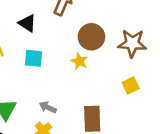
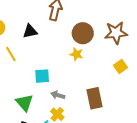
black triangle: (27, 23) -> (30, 31), turned -35
cyan square: (34, 58) -> (42, 76), moved

